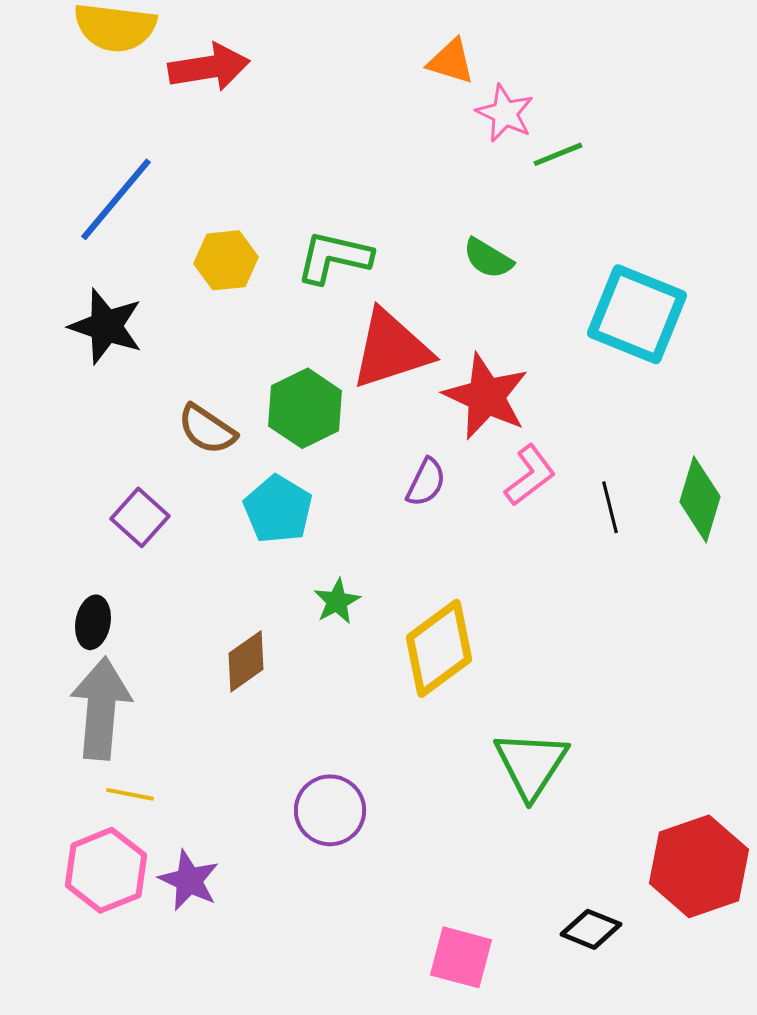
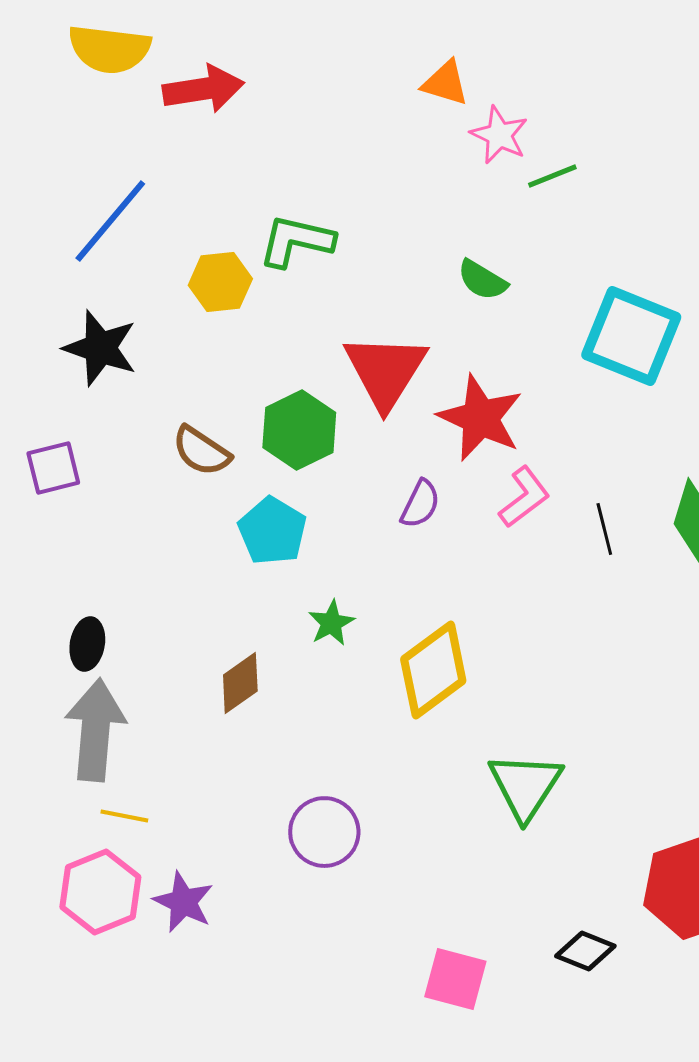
green L-shape: (334, 257) -> (296, 241), moved
red triangle: (391, 349) -> (385, 371), turned -40
purple square: (140, 517) -> (53, 468), moved, turned 34

